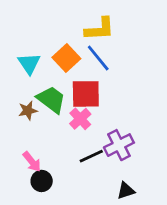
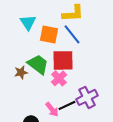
orange square: (66, 58) -> (49, 34), turned -36
cyan triangle: (29, 64) -> (28, 22), moved
pink arrow: (32, 162) -> (52, 109), moved

